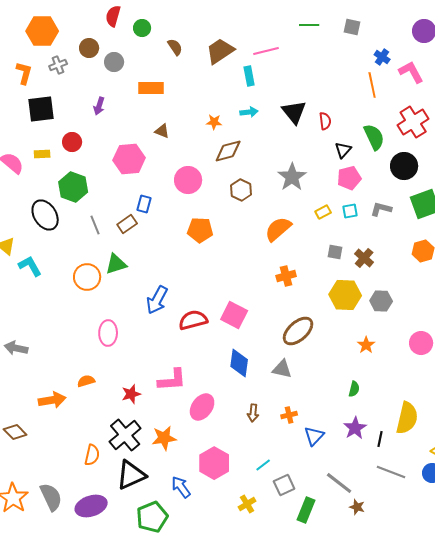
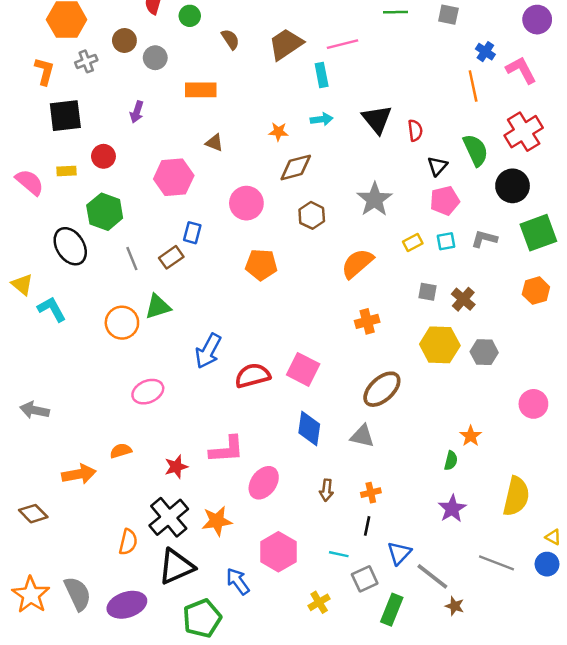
pink ellipse: (108, 333) -> (148, 392), turned 65
orange star: (366, 345) -> (471, 436), moved
blue triangle: (314, 436) -> (399, 553), moved
black line: (380, 439) -> (367, 526), moved
cyan line: (263, 465) -> (339, 554), turned 49

